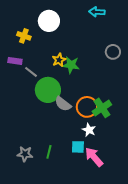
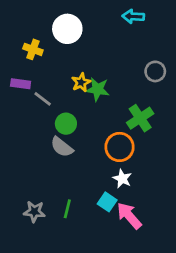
green circle: (48, 90) -> (66, 124), size x0.6
gray semicircle: (63, 104) -> (62, 147), moved
green cross: (102, 108) -> (140, 118), moved
cyan square: (78, 147) -> (107, 202), turned 32

